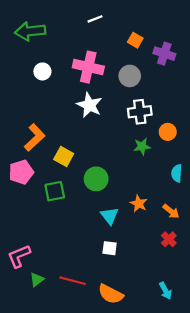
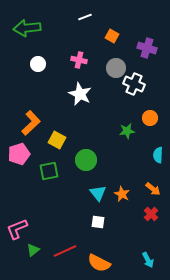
orange square: (135, 40) -> (112, 36), moved
pink cross: (88, 67) -> (79, 60), size x0.6
white cross: (140, 112) -> (134, 84), moved, turned 30
orange star: (139, 203) -> (122, 194), moved
red line: (73, 281) -> (65, 251), turned -40

